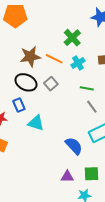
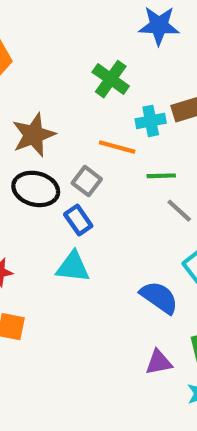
orange line: (54, 59) -> (117, 147), moved
cyan cross: (78, 63) -> (151, 121), moved, turned 32
blue rectangle: (19, 105) -> (78, 220), moved

